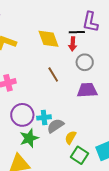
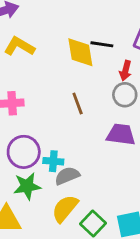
black line: (77, 32) -> (102, 44), moved
red arrow: (73, 44) -> (125, 71), moved
yellow semicircle: (71, 137) -> (65, 208), moved, size x1.5

